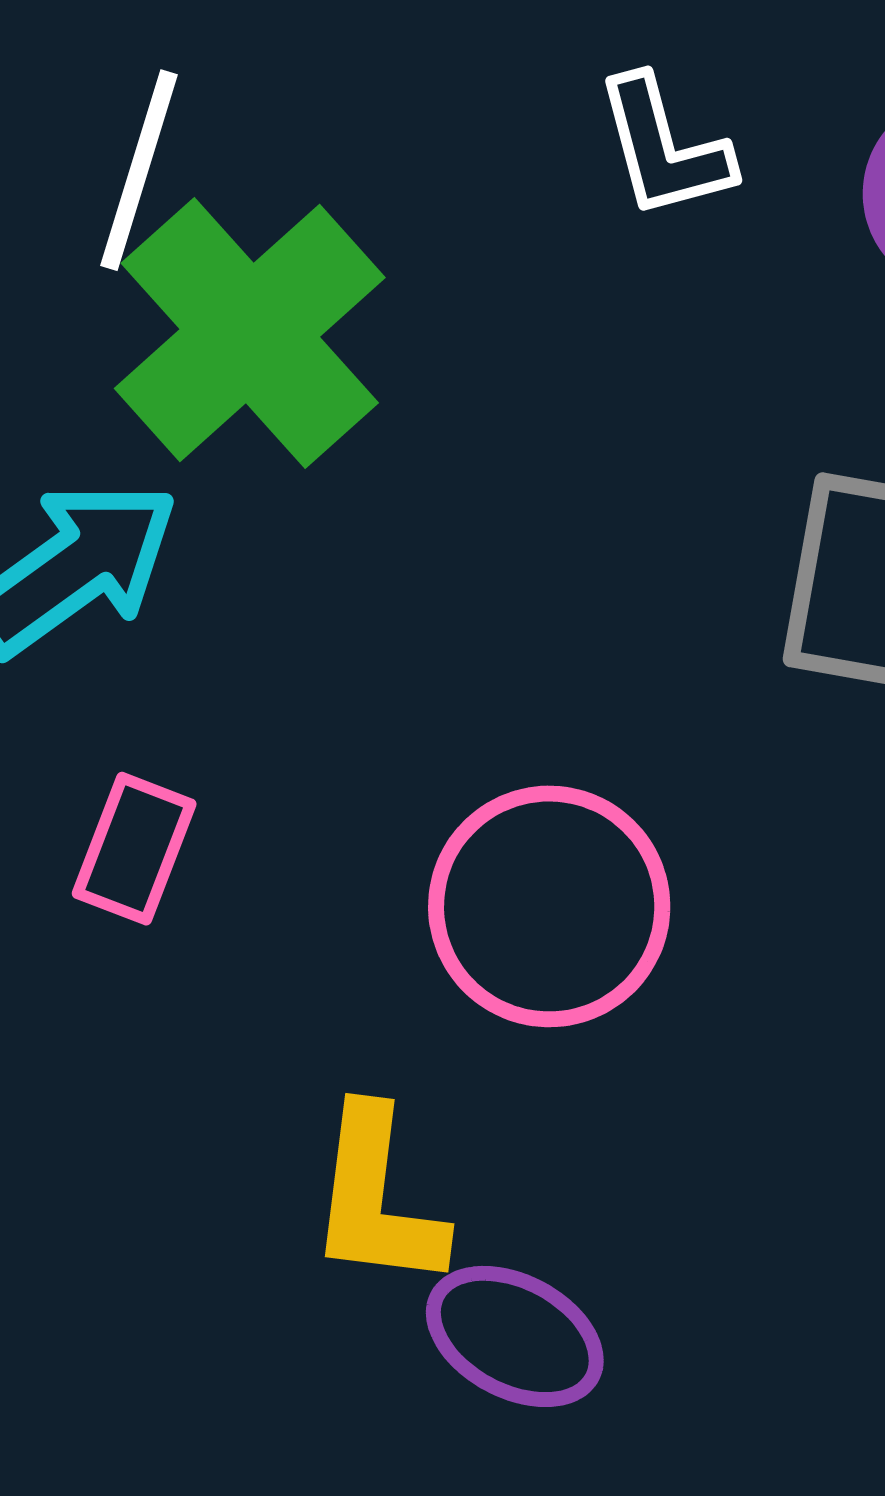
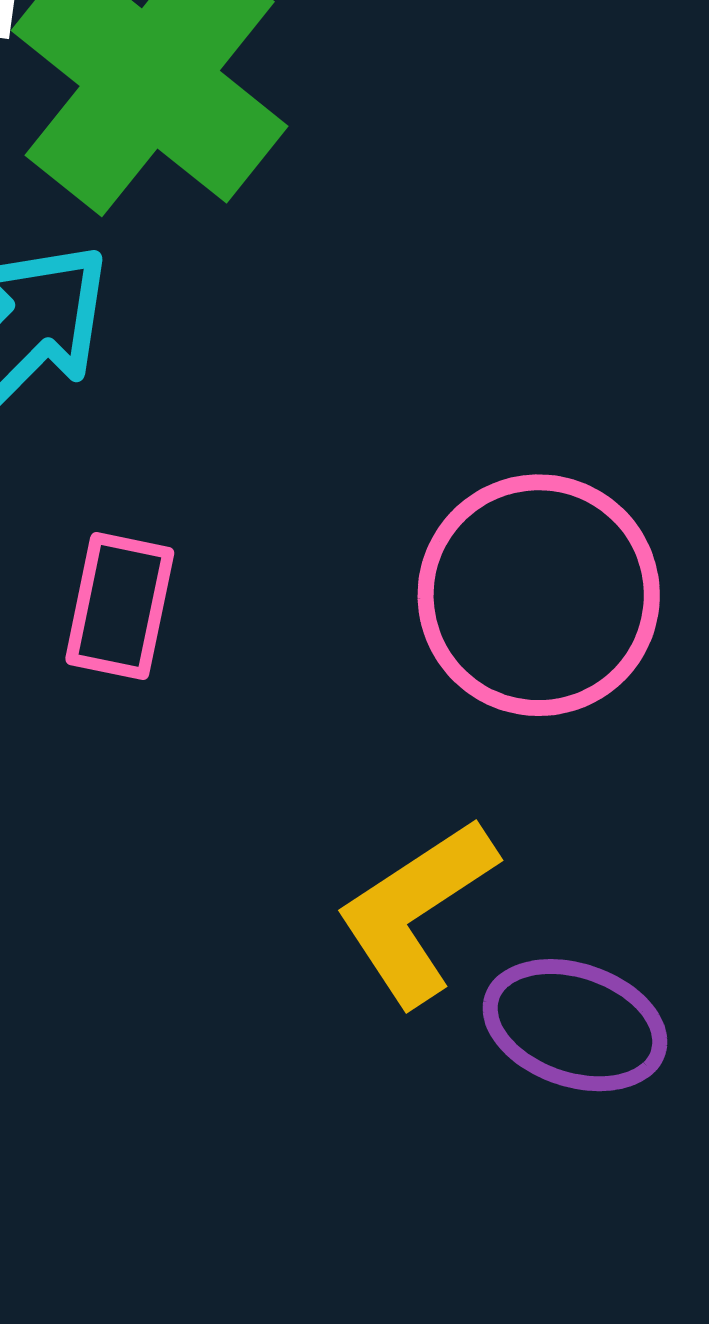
yellow L-shape: (377, 1198) -> (416, 911), turned 59

